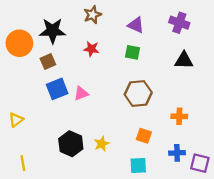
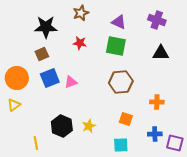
orange circle: (19, 43) -> (17, 78), moved
green square: (132, 52) -> (116, 46), size x1.5
yellow line: (23, 163) -> (36, 143), moved

